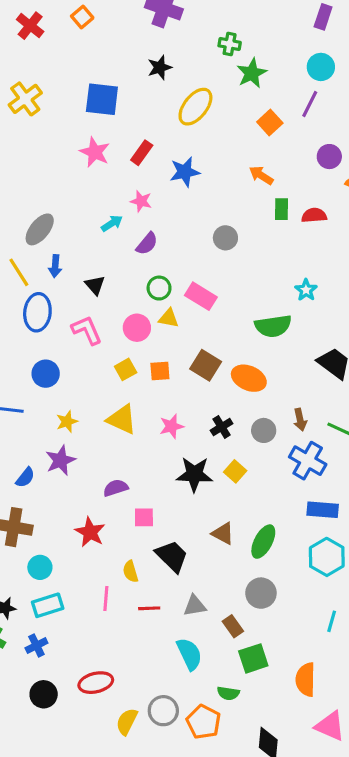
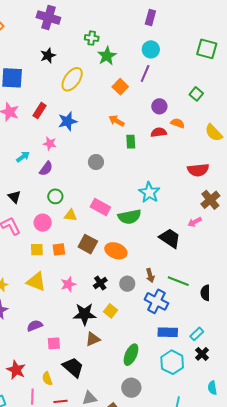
pink star: (141, 201) -> (50, 143), moved
red semicircle: (314, 215) -> (159, 132), moved
cyan star: (306, 290) -> (149, 192), size x1.5
pink rectangle: (201, 296) -> (100, 207), moved
yellow triangle: (169, 318) -> (71, 215), moved
yellow square: (126, 369) -> (37, 250), turned 32
red star: (90, 532) -> (16, 370), moved
brown triangle: (223, 533) -> (93, 339), moved, turned -49

